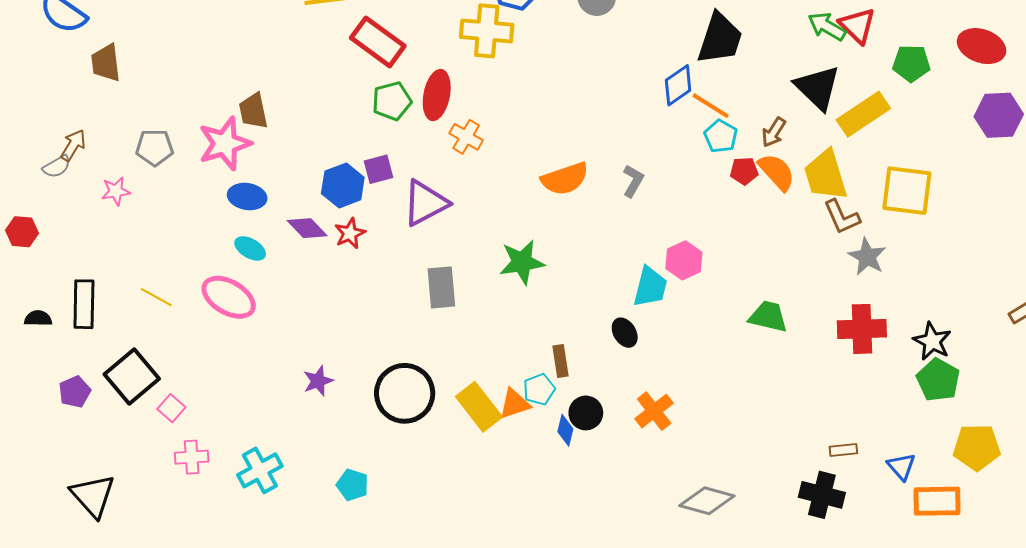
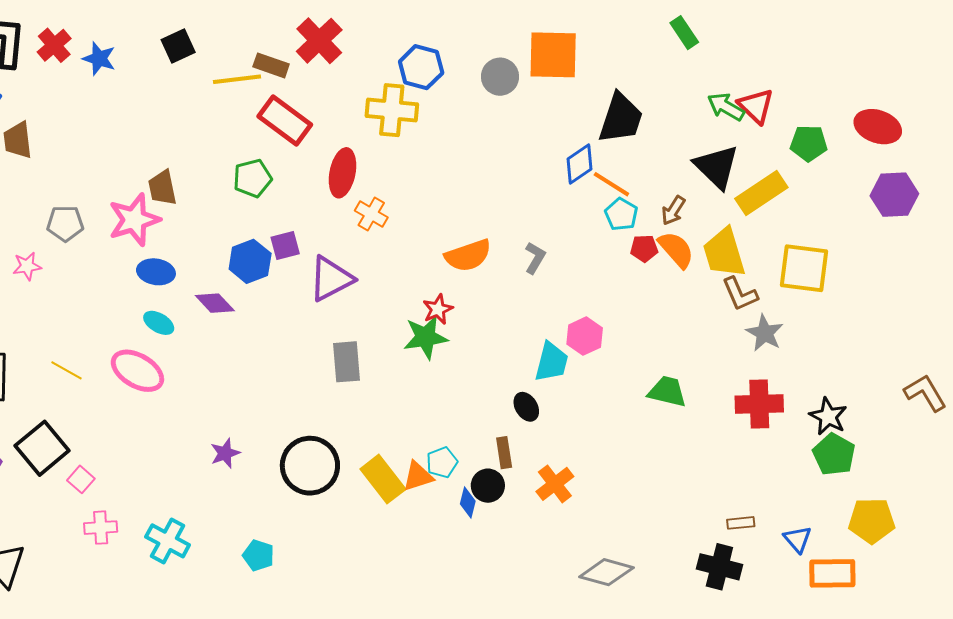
green pentagon: (392, 101) -> (252, 178), moved
red star: (350, 233) -> (438, 309), moved
brown rectangle: (560, 361) -> (504, 453), moved
cyan cross: (260, 470) -> (168, 541), turned -33

